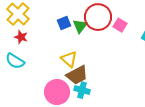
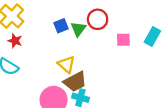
red circle: (98, 17) -> (98, 19), size x0.7
pink square: (120, 25) -> (123, 40), moved, turned -32

